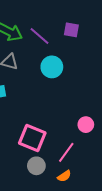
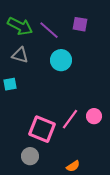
pink line: (66, 152) -> (70, 119), moved
gray circle: (36, 166) -> (30, 156), moved

